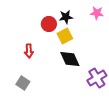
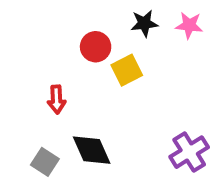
black star: (66, 17) -> (144, 23), moved
black diamond: (70, 59) -> (92, 150), moved

